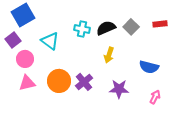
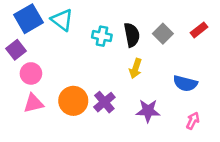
red rectangle: (160, 24) -> (199, 30), turned -32
black semicircle: (106, 28) -> (132, 35), turned 102
cyan triangle: (50, 41) -> (62, 20), moved

